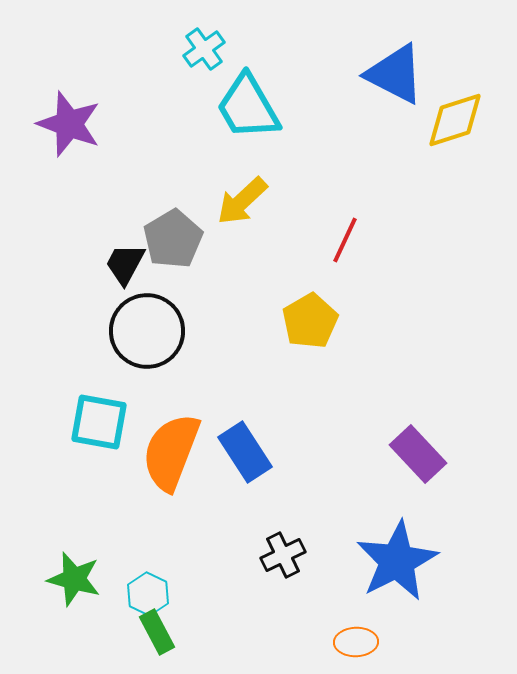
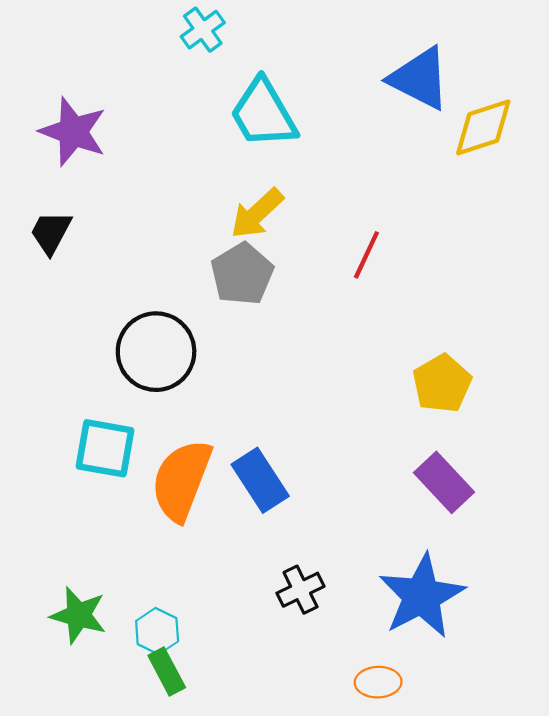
cyan cross: (204, 49) -> (203, 30), moved
gray pentagon: (173, 239) -> (242, 274), moved
black trapezoid: (125, 264) -> (51, 233), moved
yellow pentagon: (310, 321) -> (442, 384), moved

